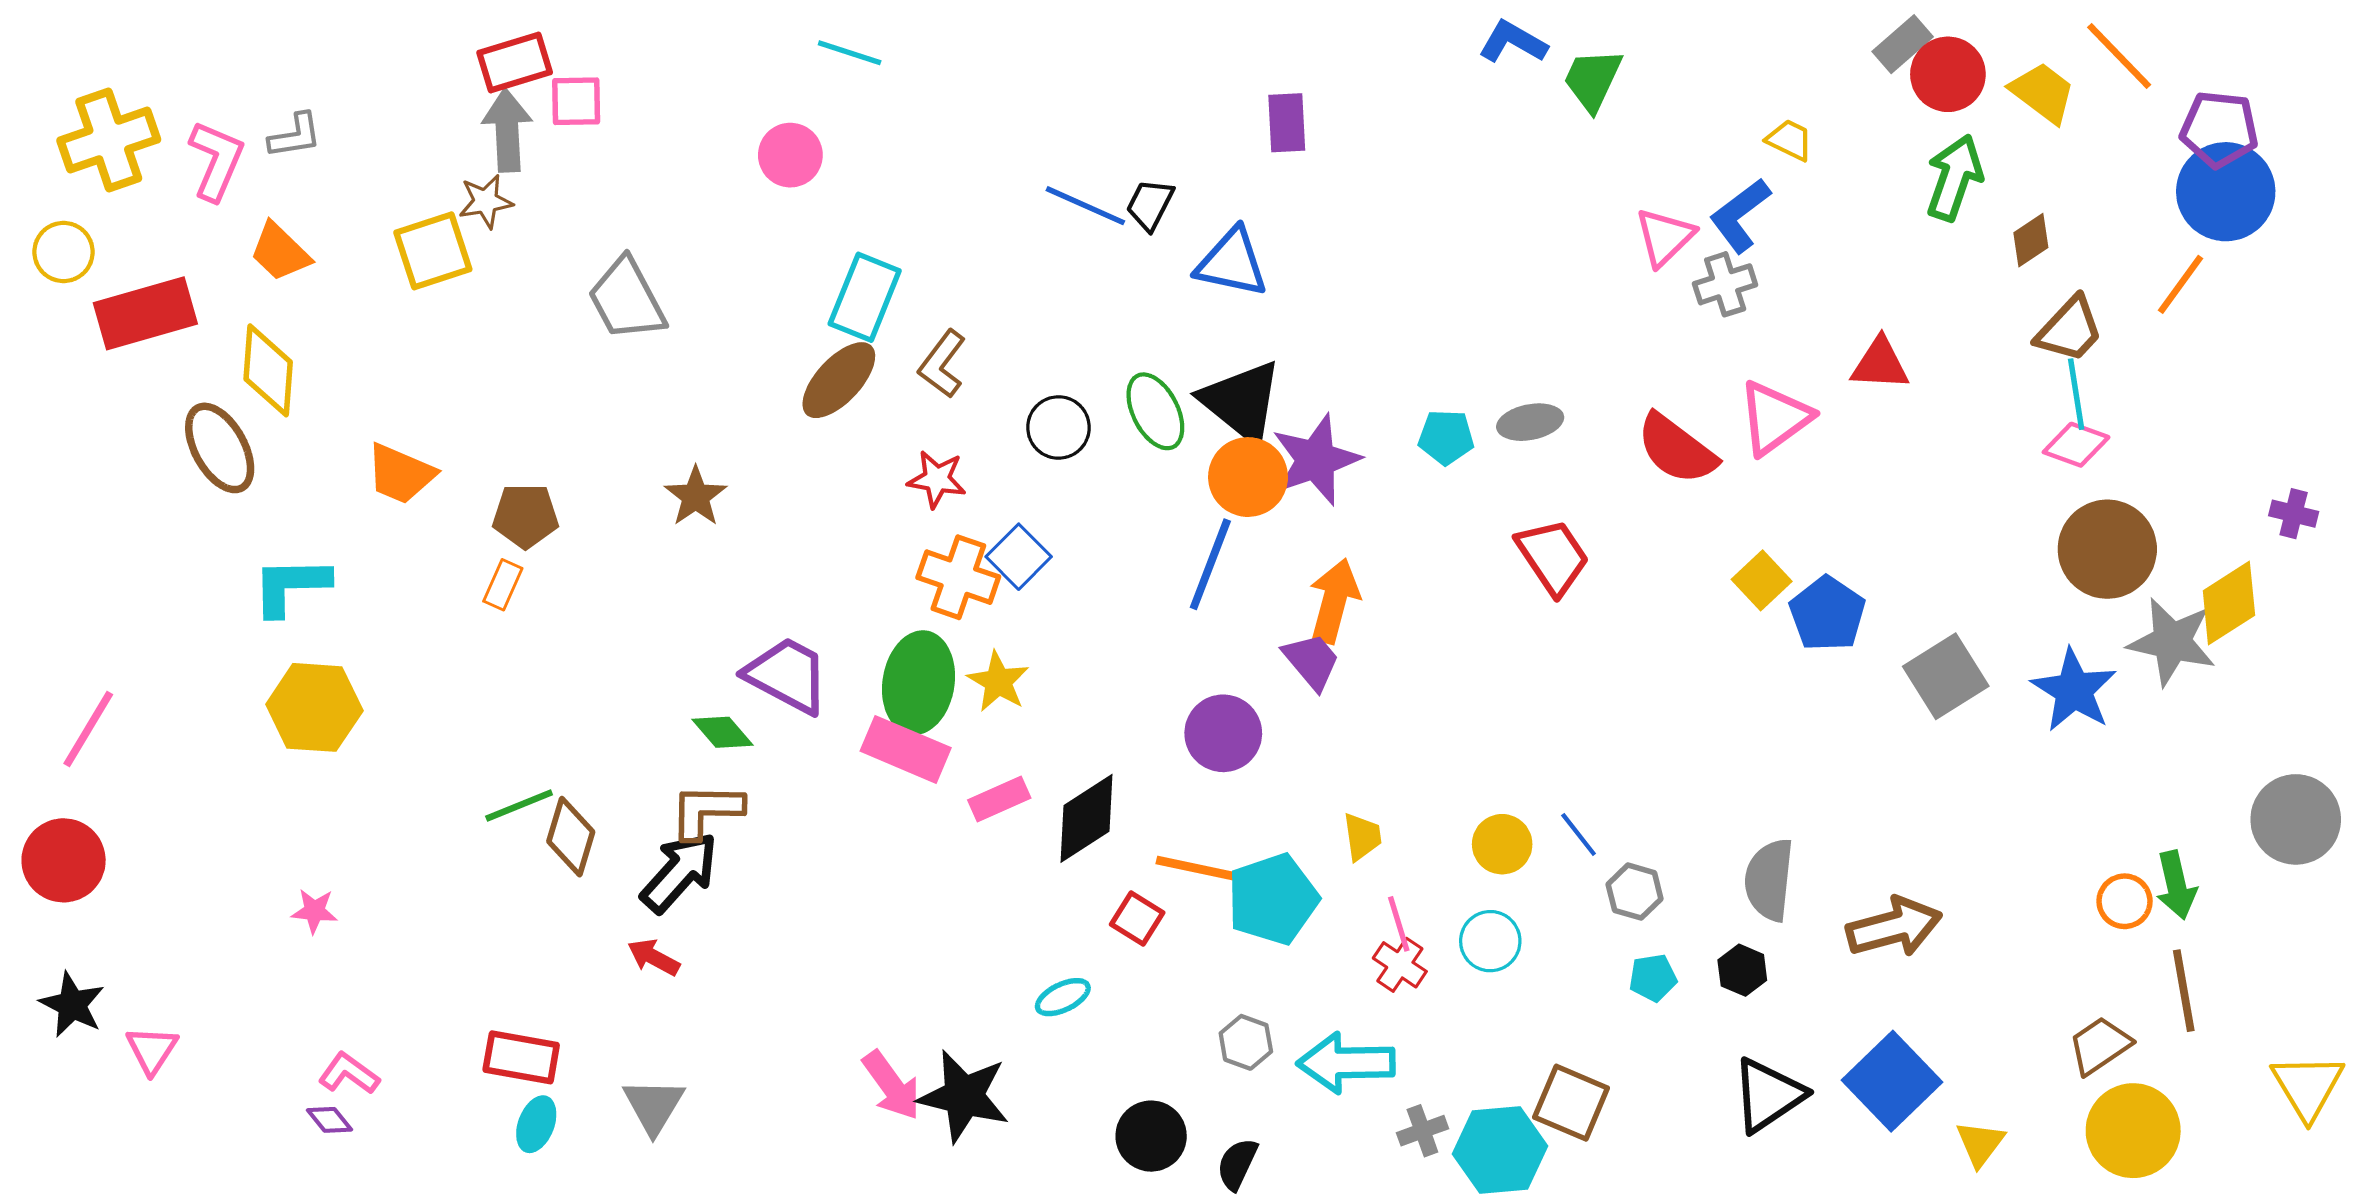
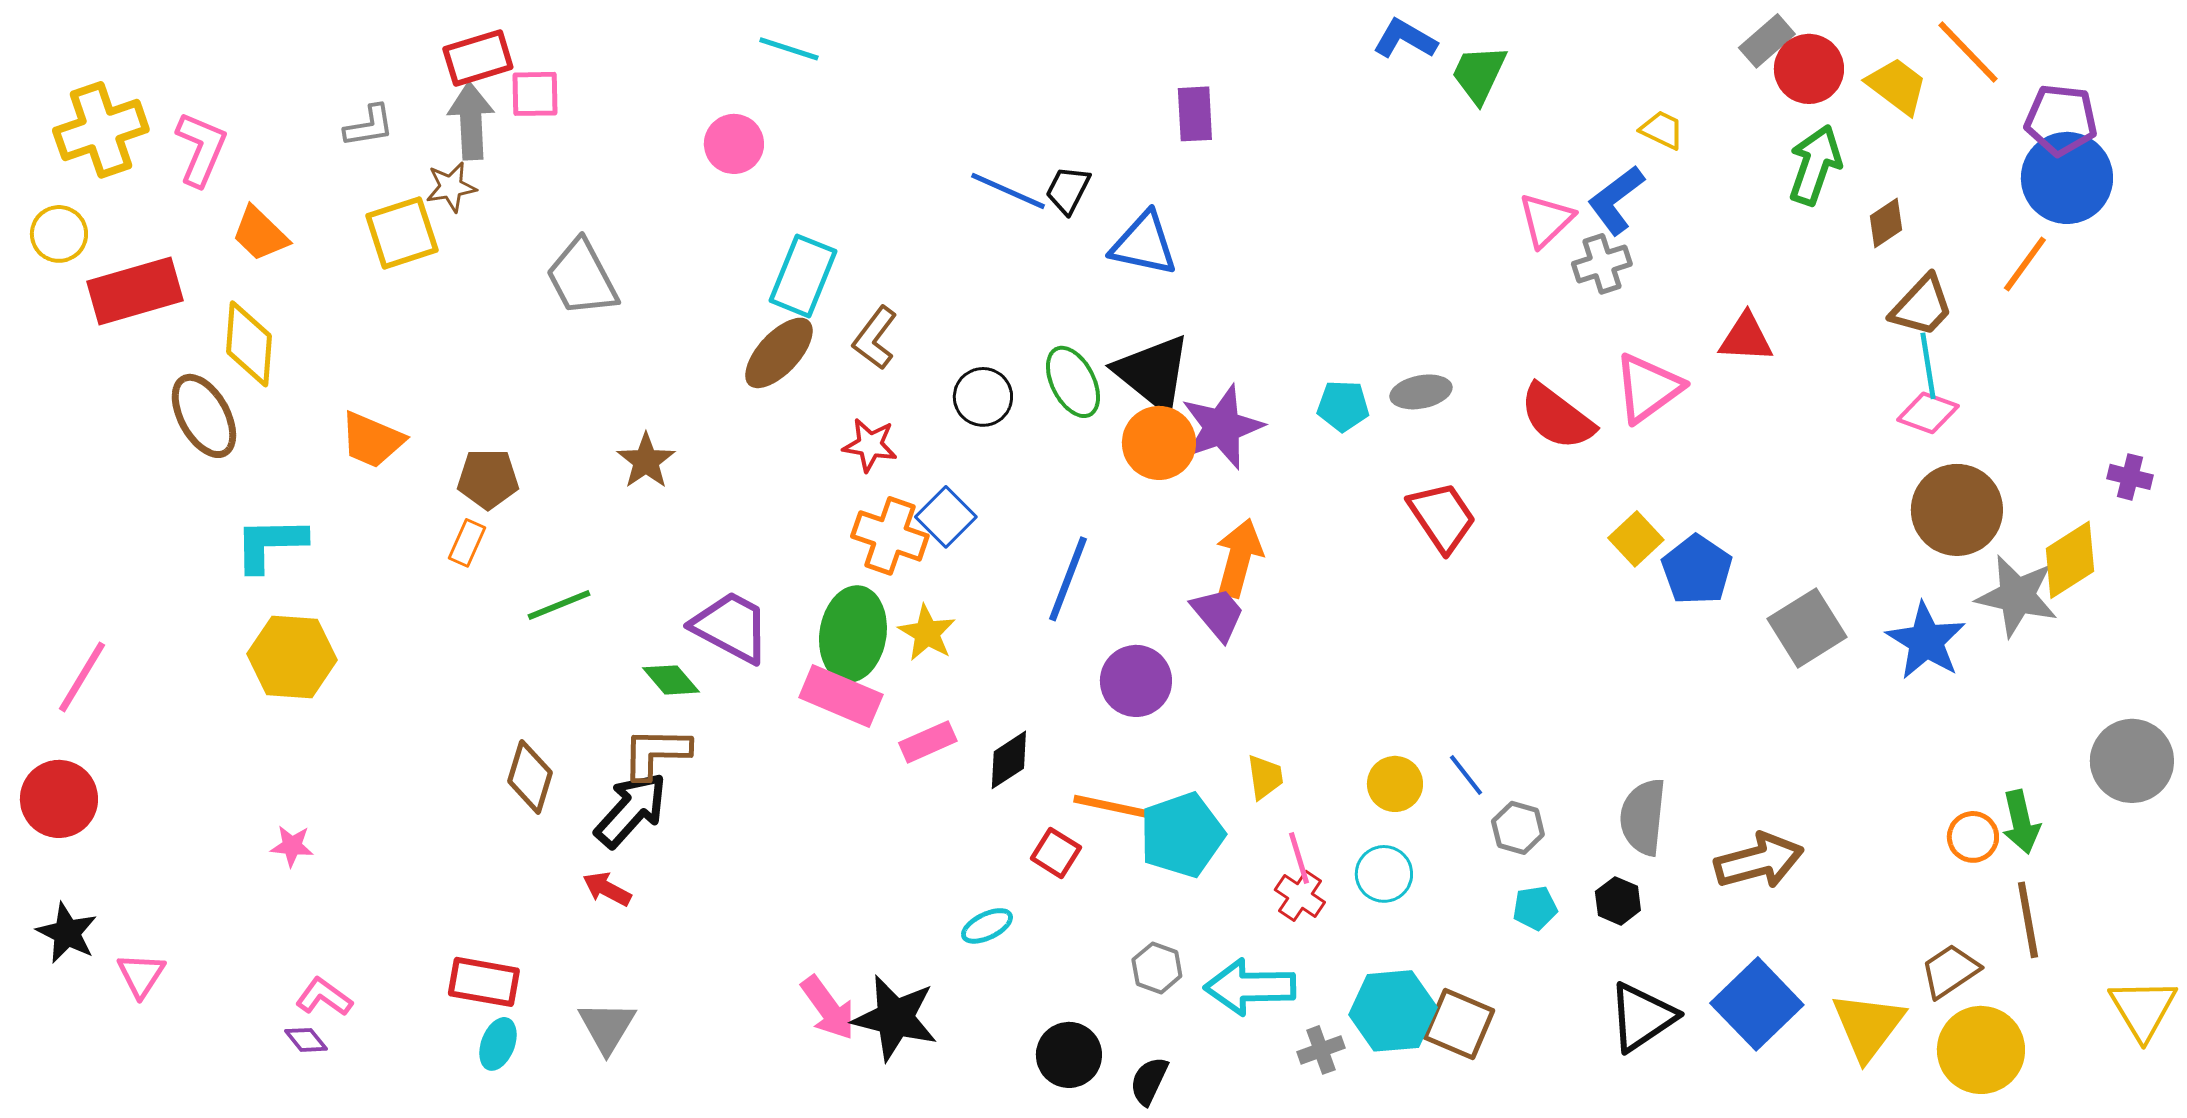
gray L-shape: (295, 136) -> (369, 126), moved
blue line: (1210, 564) -> (1068, 579), moved
green line: (519, 805) -> (559, 605), moved
black diamond: (1086, 818) -> (1009, 760), size x0.7
yellow triangle: (1980, 1144) -> (1868, 1026), moved, size x1.6
cyan hexagon: (1500, 1150) -> (1393, 1011), moved

